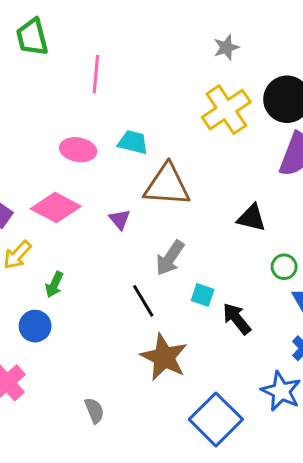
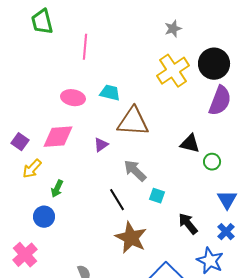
pink diamond: (56, 207) -> (58, 137), turned -32
purple triangle: (120, 219) -> (101, 145), turned 35
gray arrow: (170, 258) -> (135, 171), turned 100
green circle: (284, 267) -> (212, 162), moved
black arrow: (237, 319) -> (188, 224), moved

